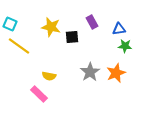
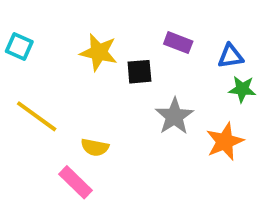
purple rectangle: (92, 22) -> (178, 43), turned -40
yellow line: (19, 46) -> (37, 116), moved
gray star: (90, 72) -> (174, 116), moved

